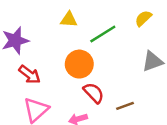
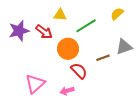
red arrow: (30, 75) -> (44, 32), moved
brown line: (125, 106) -> (103, 58), moved

